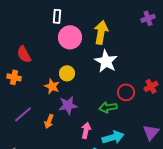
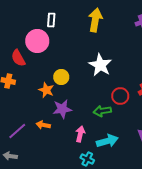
yellow arrow: (101, 32) -> (95, 20), moved
pink circle: (70, 37) -> (37, 41), moved
purple line: (23, 114) -> (17, 131), moved
orange arrow: (49, 121) -> (43, 125), turned 80

